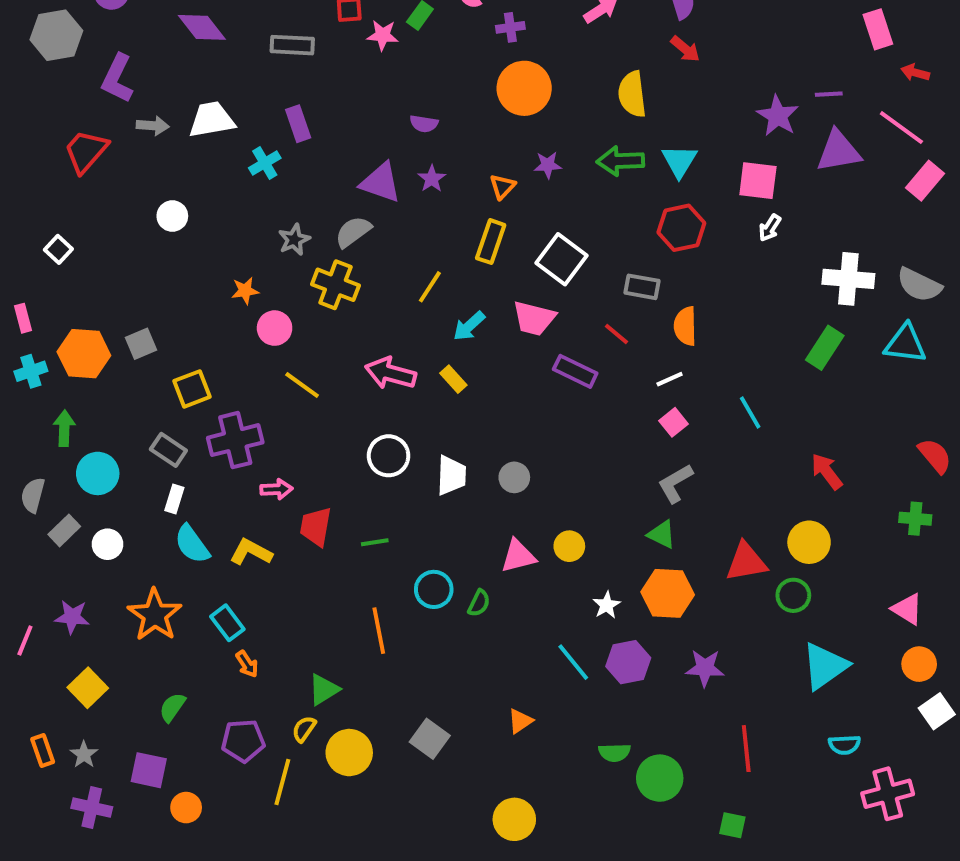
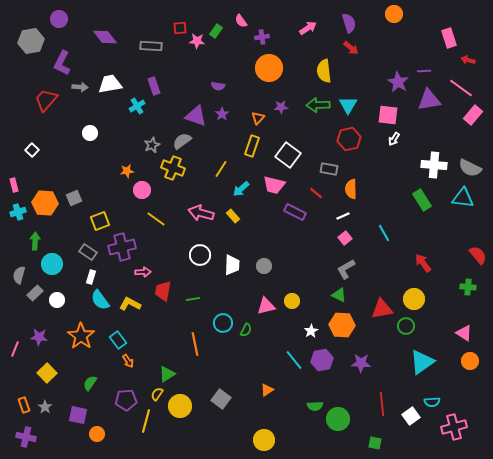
green rectangle: (825, 348) -> (422, 200), turned -65
white square: (937, 711) -> (411, 416), moved
purple cross: (92, 808) -> (26, 437), moved

